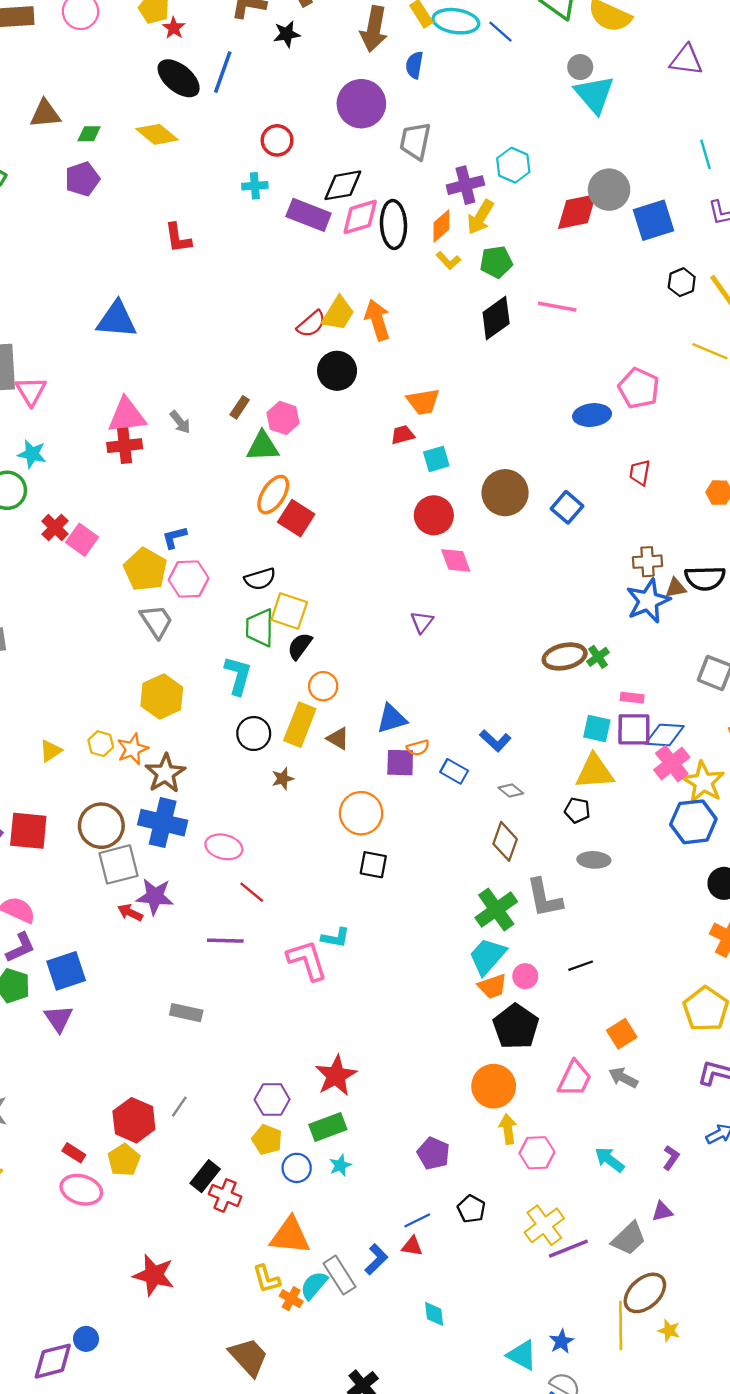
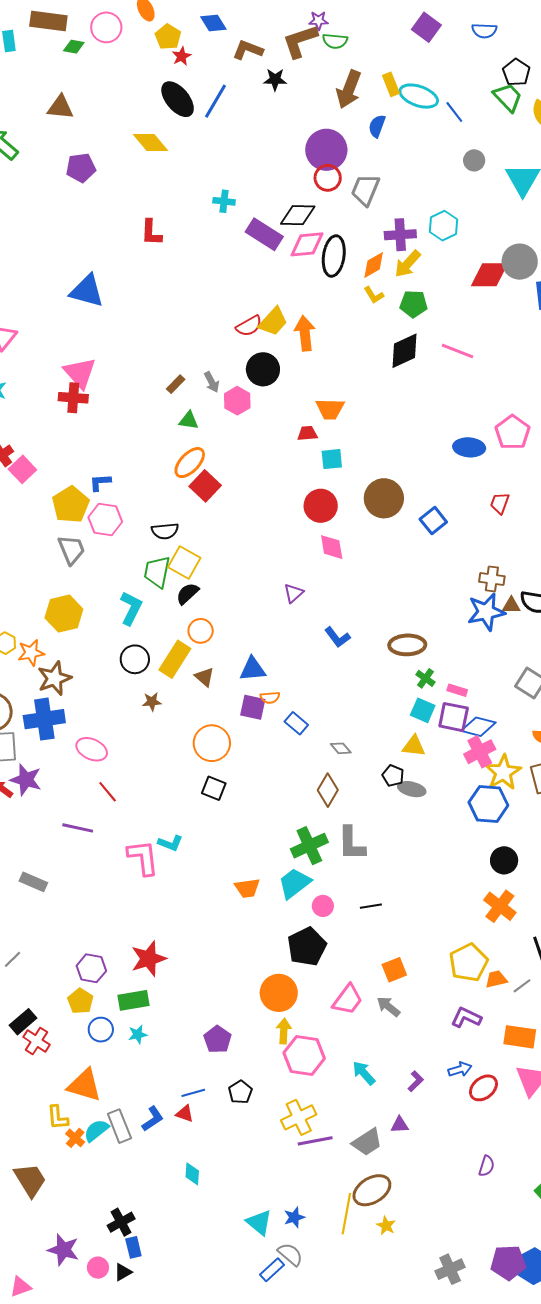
gray circle: (580, 67) -> (474, 160), moved
green diamond: (89, 134) -> (74, 47), moved
red circle: (277, 140) -> (328, 178), moved
pink triangle: (127, 416) -> (80, 373), turned 45
pink hexagon: (283, 418) -> (237, 401), moved
gray arrow: (180, 422) -> (212, 382), moved
green triangle: (263, 446) -> (189, 421), size x0.7
green cross: (598, 657) -> (425, 678), moved, turned -30
blue L-shape: (495, 741) -> (337, 637), moved
yellow triangle: (595, 772) -> (414, 746), size x0.7
blue cross: (163, 823) -> (44, 719), turned -33
gray ellipse: (594, 860) -> (412, 789), moved
orange trapezoid: (492, 986) -> (247, 888), moved
pink hexagon: (537, 1153) -> (304, 1056), size x1.4

